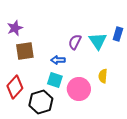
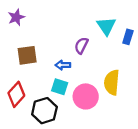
purple star: (15, 28) -> (16, 17), moved
cyan triangle: (98, 41) -> (106, 26), moved
yellow semicircle: (103, 76) -> (112, 82), size x1.6

